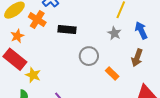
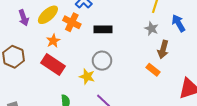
gray circle: (89, 56) -> (102, 61), moved
brown arrow: (137, 58) -> (163, 49), moved
yellow star: (33, 75) -> (87, 76), moved

